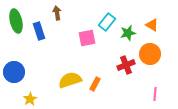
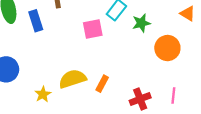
orange triangle: (152, 25) -> (188, 14), moved
red cross: (126, 65) -> (140, 99), moved
yellow star: (30, 99) -> (43, 94), moved

